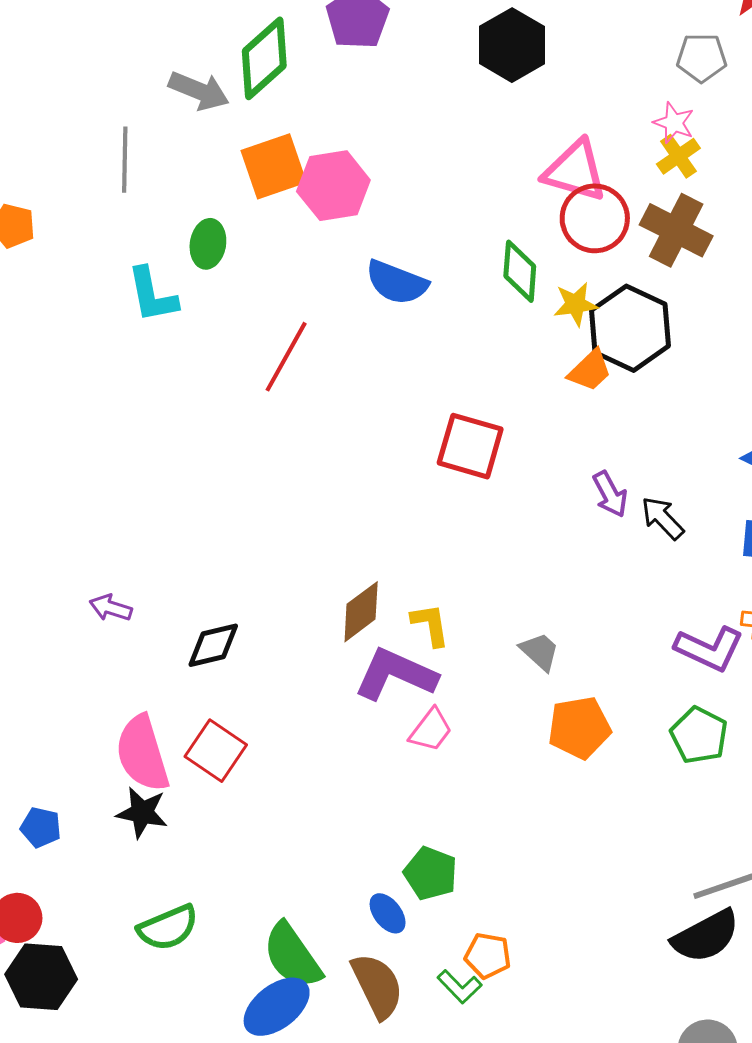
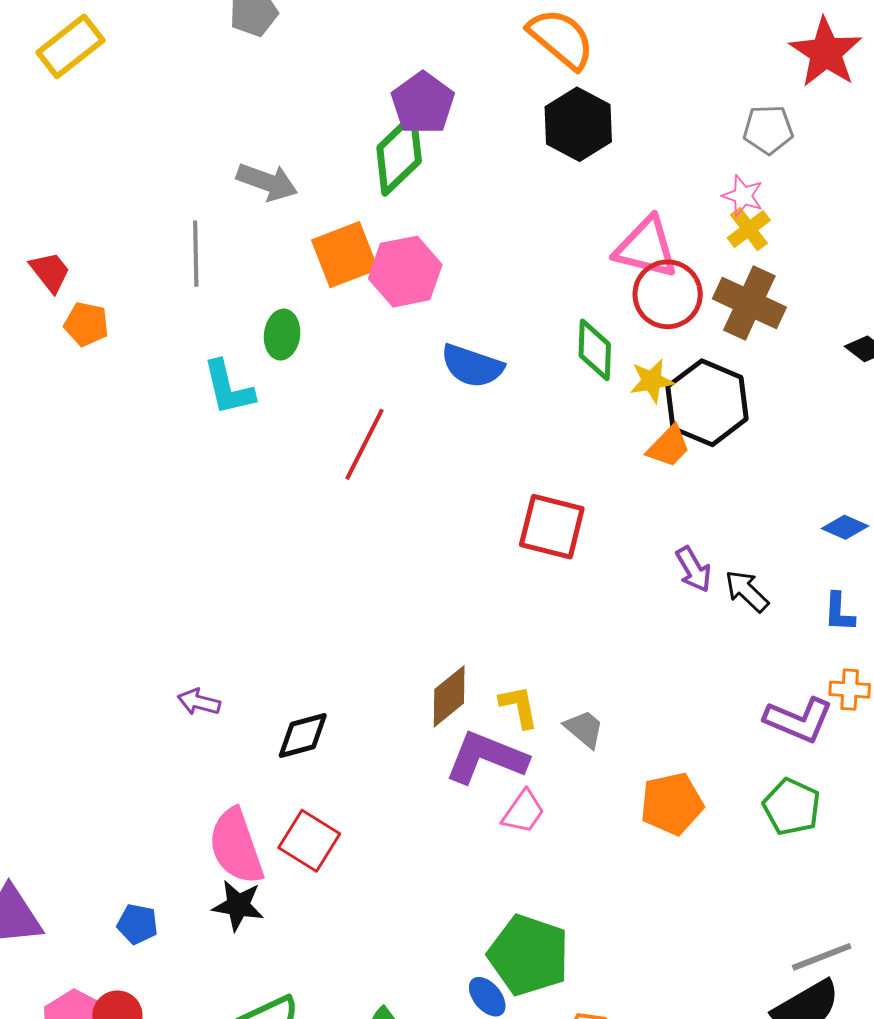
green diamond: (264, 58) -> (399, 154), moved
gray trapezoid: (540, 652) -> (584, 729), moved
green pentagon: (431, 873) -> (529, 955), size x1.5

